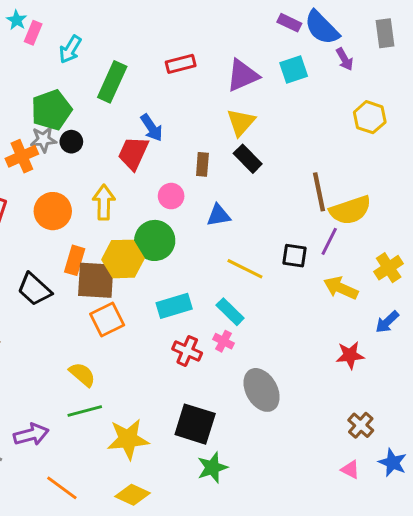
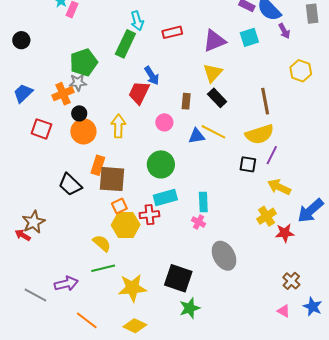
cyan arrow: (70, 49) -> (137, 21), moved, turned -48
black circle: (71, 142) -> (79, 113), moved
brown line: (319, 192) -> (265, 101), moved
yellow semicircle: (350, 210) -> (260, 134), moved
green circle: (155, 240) -> (161, 164), moved
yellow hexagon: (123, 259) -> (126, 225), moved
yellow cross: (389, 268) -> (267, 216), moved
yellow line: (245, 269) -> (213, 132), moved
cyan rectangle: (230, 312) -> (203, 202), turned 42
orange square: (107, 319) -> (119, 206), size x0.7
blue arrow: (387, 322) -> (310, 211), size x1.6
red cross: (187, 351) -> (149, 215), moved, turned -30

